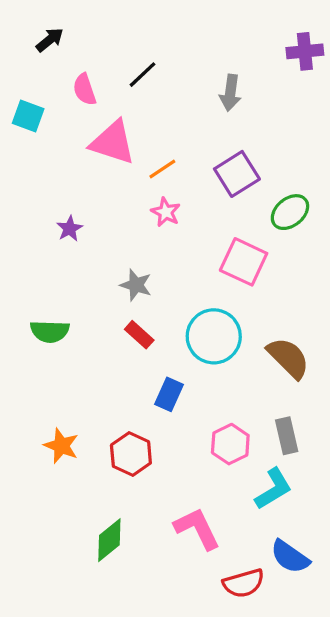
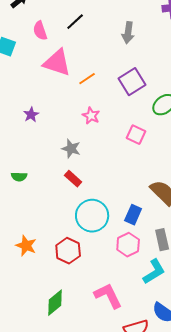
pink star: (166, 212) -> (91, 116), moved
pink square: (244, 262) -> (136, 135), size x0.7
green semicircle: (50, 331) -> (19, 177), size x0.7
cyan circle: (214, 336) -> (92, 216), moved
blue rectangle: (169, 394) -> (133, 215), moved

